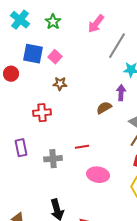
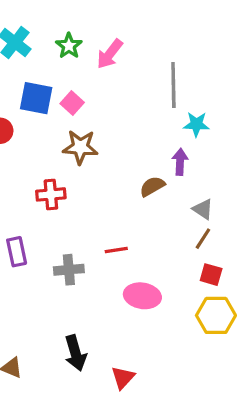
pink arrow: (96, 24) -> (110, 54), moved
gray line: (117, 46) -> (173, 85), turned -32
brown star: (60, 84) -> (80, 147), size x1.5

